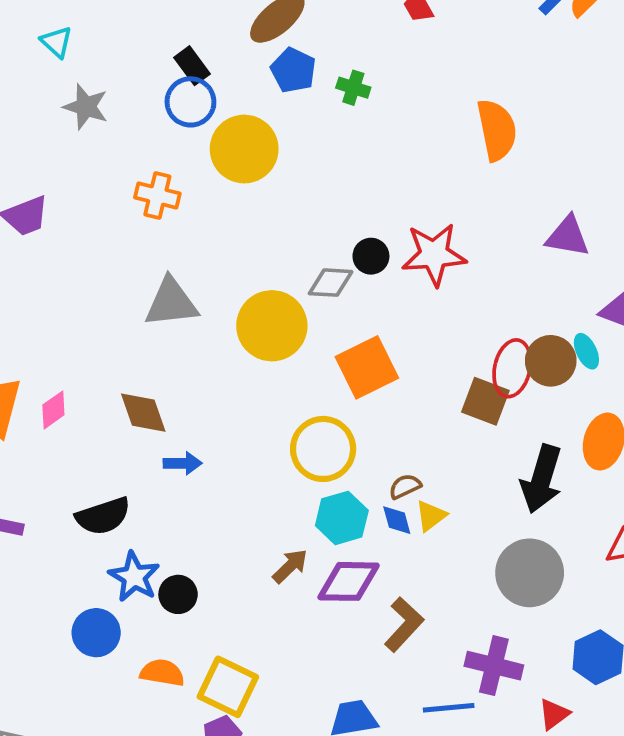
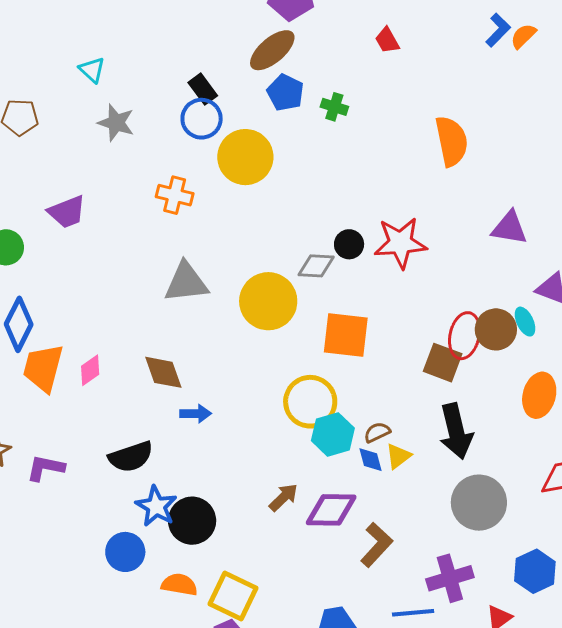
orange square: (367, 367) -> (346, 335), turned 33
black arrow: (542, 479) -> (456, 431), moved, turned -30
cyan hexagon: (342, 518) -> (333, 434), moved
black circle: (178, 594) -> (192, 521), size x1.5
purple cross: (494, 666) -> (450, 578), turned -30

